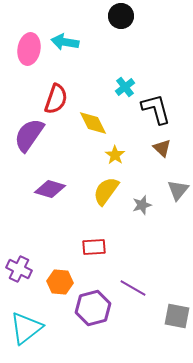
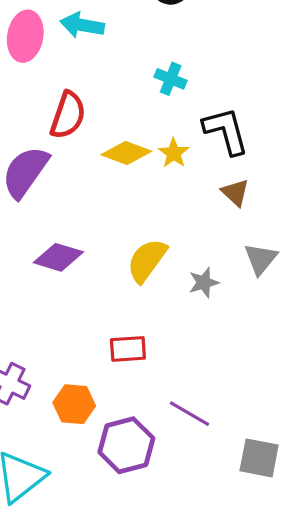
cyan cross: (125, 87) -> (171, 79), moved, turned -30
yellow diamond: (93, 123) -> (126, 153), turned -44
yellow star: (115, 155) -> (174, 153), moved

